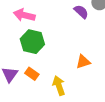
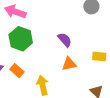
purple semicircle: (81, 12) -> (65, 40), moved

